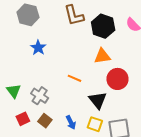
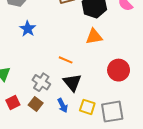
red circle: (117, 79) -> (119, 70), moved
gray cross: (40, 96) -> (41, 82), moved
black triangle: (98, 100) -> (72, 82), moved

